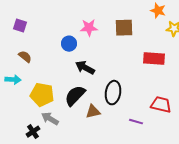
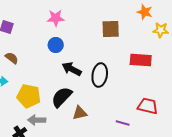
pink star: (89, 28) -> (56, 18), moved
black ellipse: (113, 93) -> (100, 75), moved
gray arrow: (50, 119) -> (37, 120), turned -30

